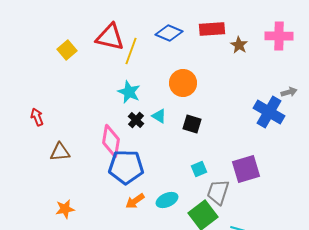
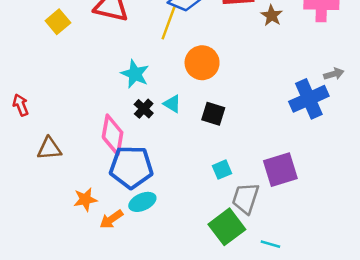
yellow line: (131, 51) -> (169, 23), moved
blue cross: (269, 112) -> (309, 99), turned 36
cyan ellipse: (167, 200) -> (142, 202), moved
orange arrow: (135, 201) -> (111, 219), moved
orange star: (65, 209) -> (85, 199), moved

